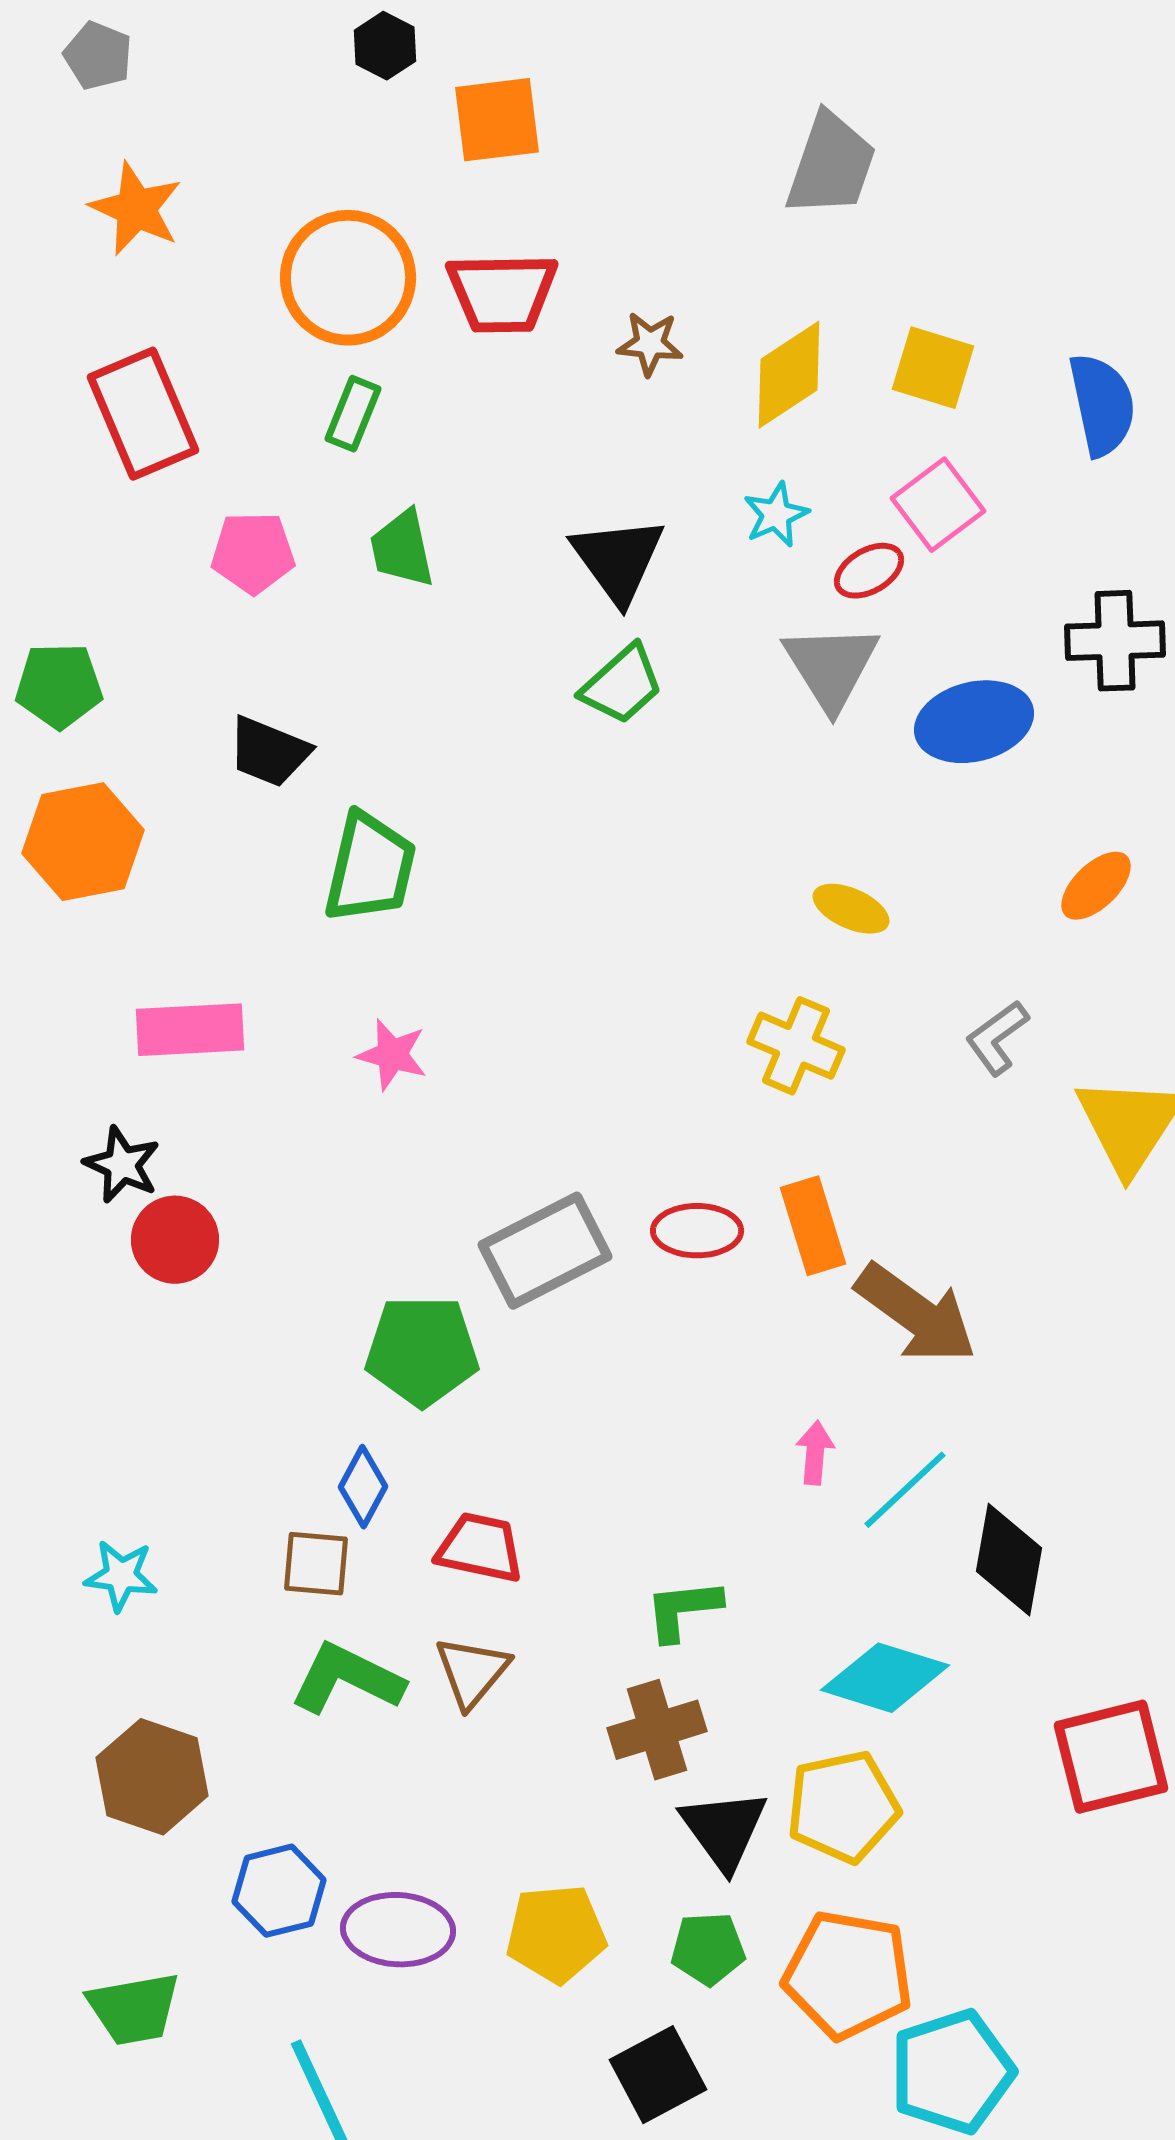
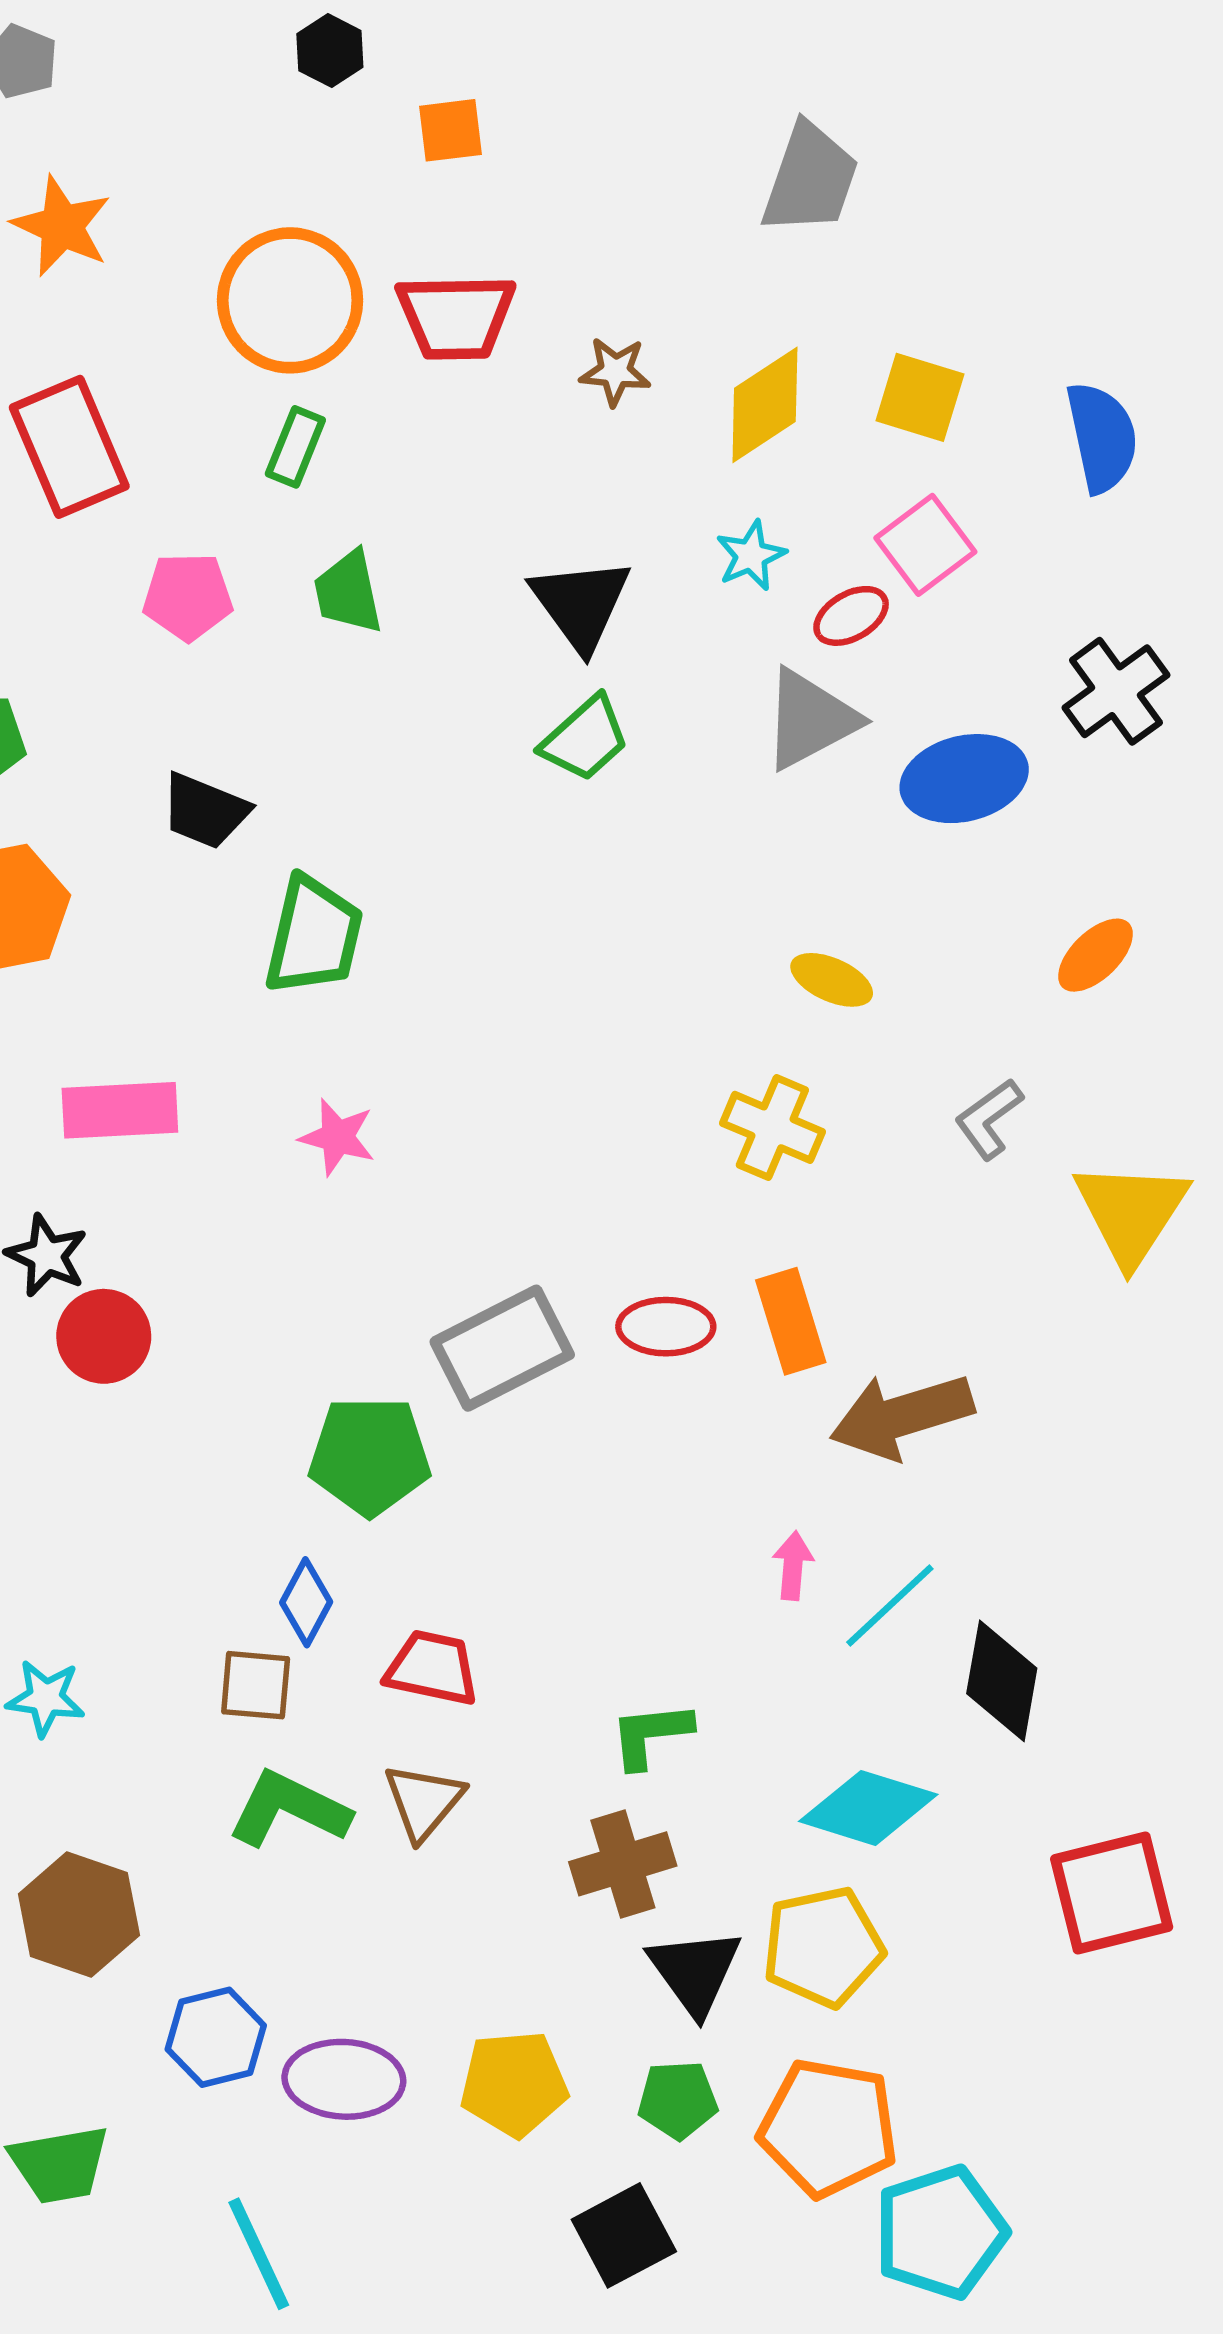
orange square: (497, 120) -> (450, 130), size x0.7
black cross: (1115, 641) -> (1116, 691), turned -34
gray triangle: (831, 667) -> (810, 719), turned 34
brown arrow: (916, 1314) -> (902, 1416), turned 127

